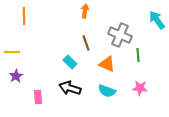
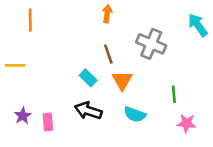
green line: (138, 55) -> (174, 94), moved
orange triangle: (107, 64) -> (122, 80), moved, turned 36
purple star: (16, 76) -> (23, 116), moved
pink star: (140, 88) -> (186, 123), moved

